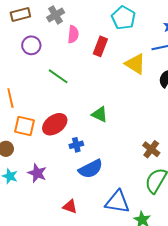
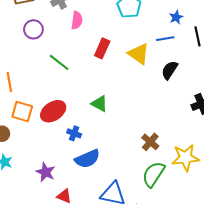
red rectangle: (100, 46) -> (102, 48), moved
blue cross: (76, 145) -> (74, 133), turned 32
purple star: (37, 173) -> (46, 172), moved

